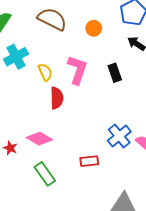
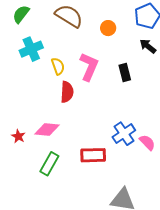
pink diamond: (39, 139) -> (47, 130), turned -30
red rectangle: (89, 161) -> (93, 155), size x1.4
green rectangle: (45, 174) -> (49, 164), turned 60

